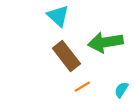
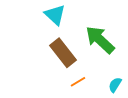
green arrow: (106, 42) -> (100, 40), turned 52

